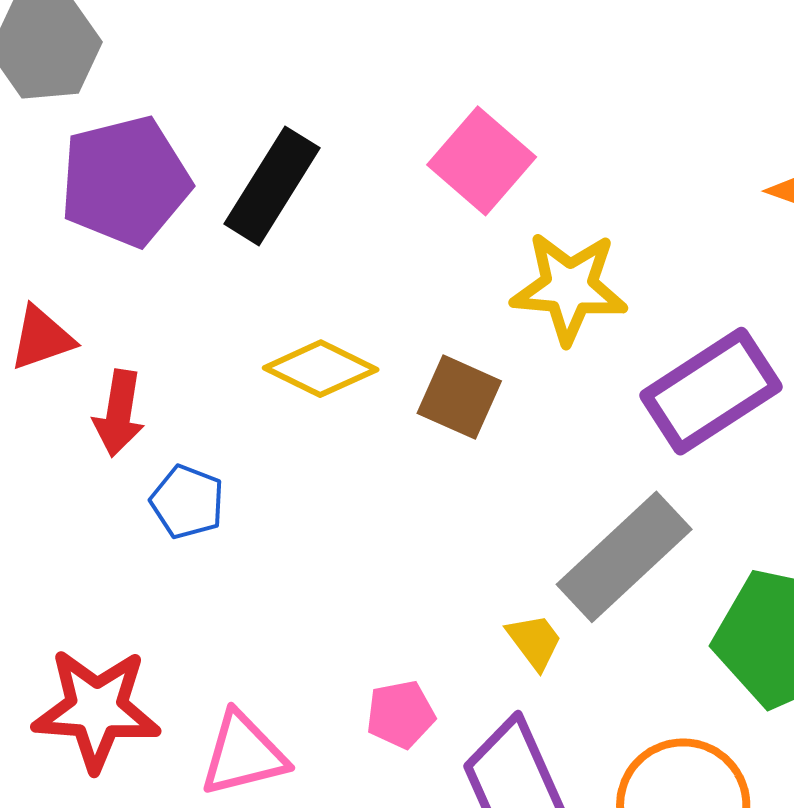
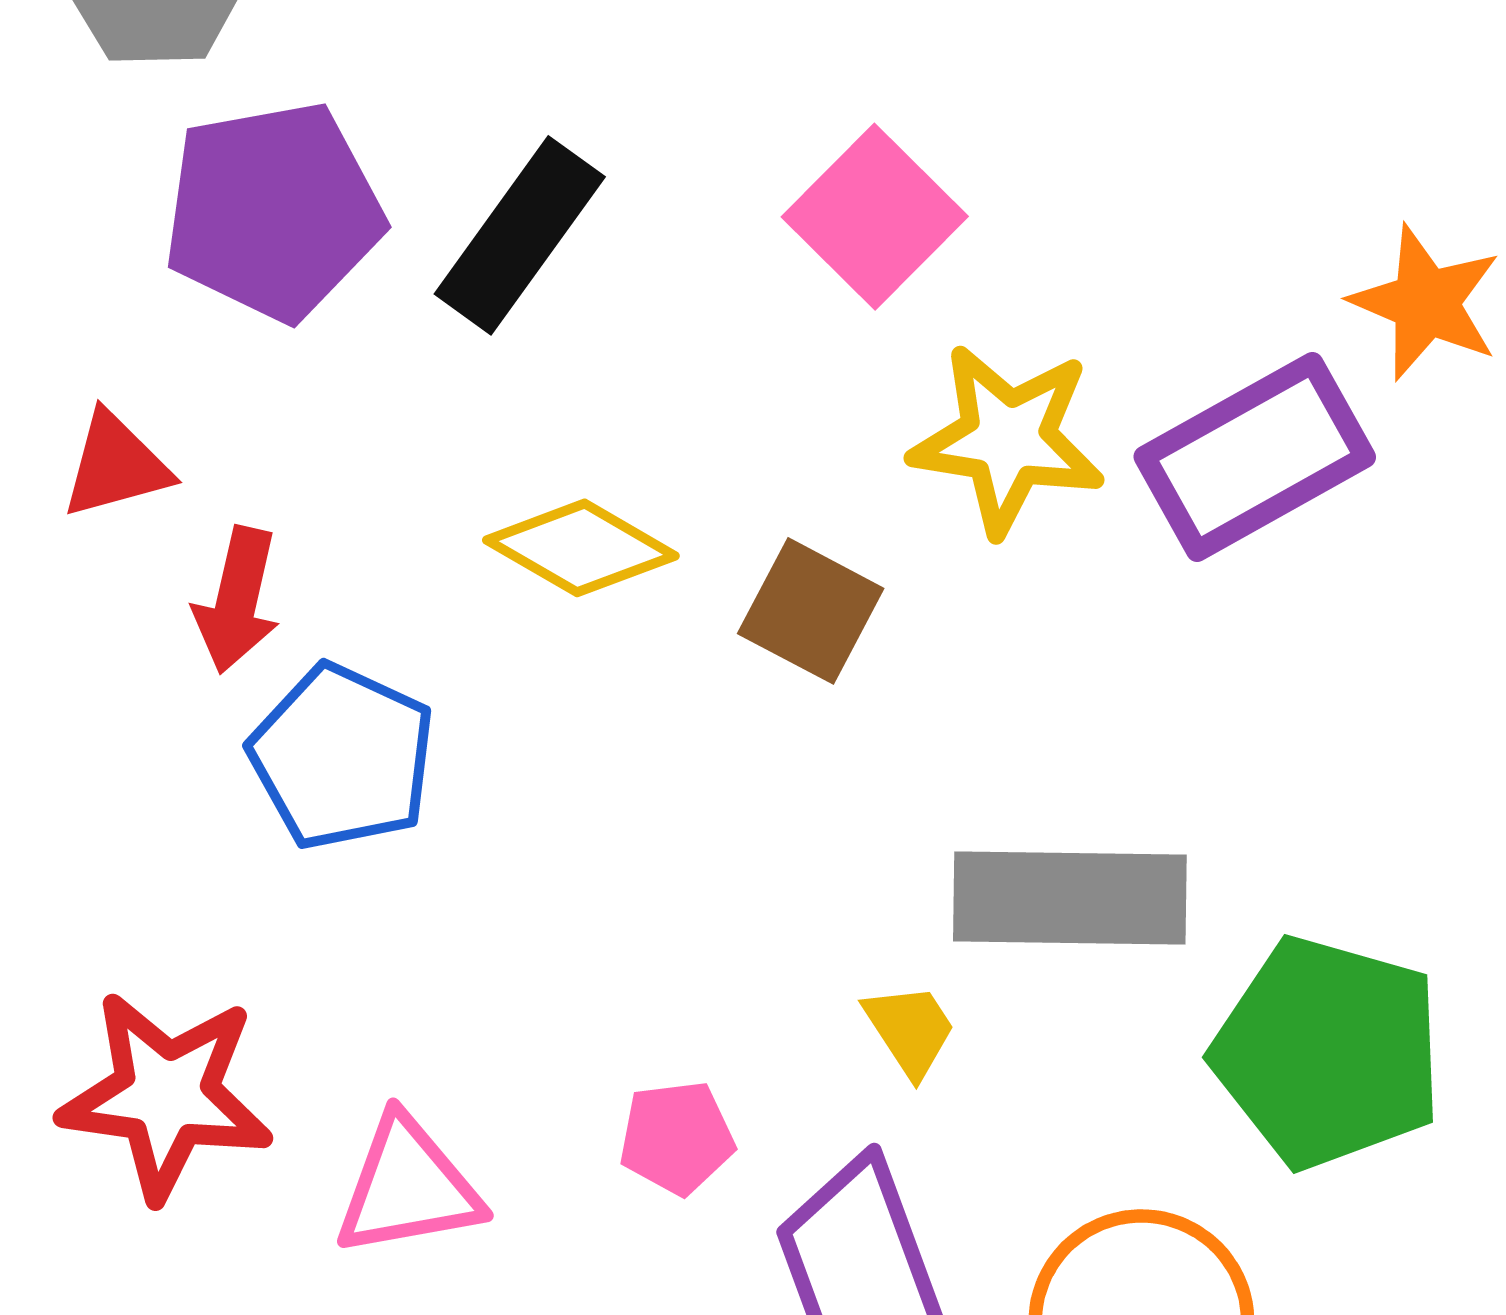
purple rectangle: (711, 391) -> (1255, 457), moved
blue pentagon: (187, 502) -> (342, 757), size x1.5
gray rectangle: (624, 557) -> (1070, 898), turned 40

